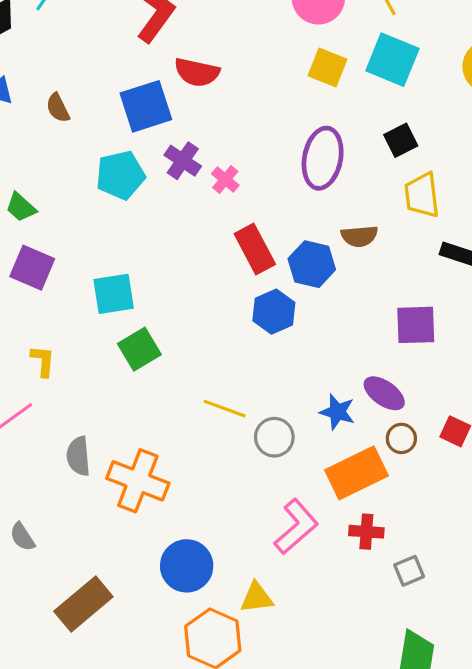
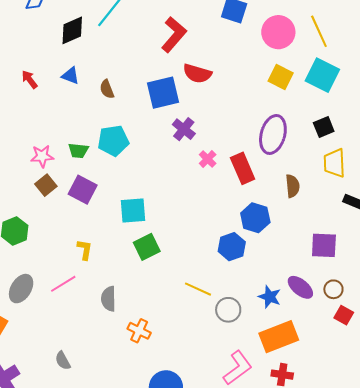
cyan pentagon: (120, 175) -> (113, 141), moved
pink cross: (225, 179) -> (208, 159), moved
green trapezoid: (21, 207) -> (78, 151), turned -40
brown semicircle: (359, 236) -> (292, 186), turned -95
red rectangle: (255, 249) -> (243, 168), moved
blue hexagon: (312, 264) -> (255, 218), moved
blue hexagon: (274, 312) -> (232, 247), moved
brown circle: (401, 438) -> (333, 289), moved
gray semicircle: (78, 456) -> (109, 299), moved
orange cross: (138, 481) -> (139, 331), size x0.6

